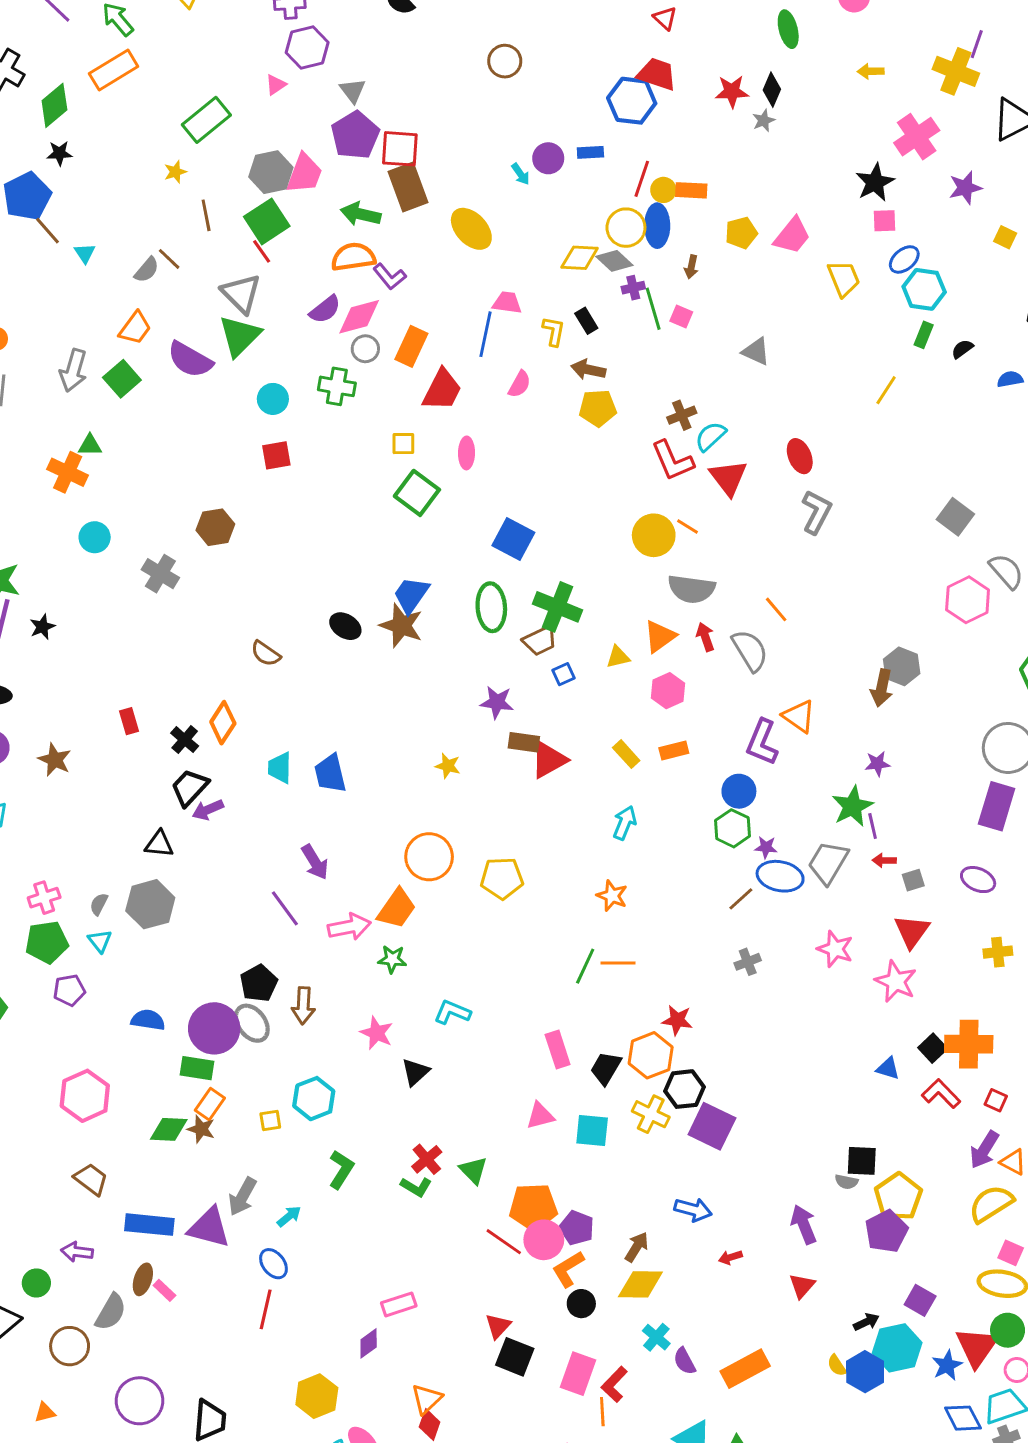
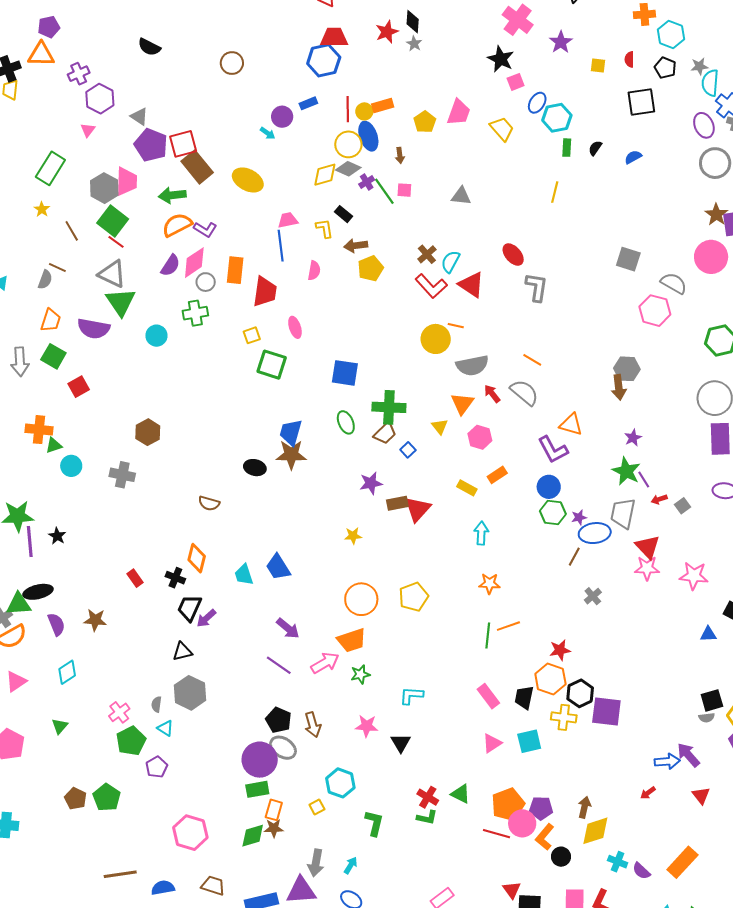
green triangle: (90, 445) -> (54, 445), moved
red square: (276, 455) -> (79, 387), moved
green ellipse: (491, 607) -> (346, 422), size x0.7
yellow triangle: (618, 657) -> (440, 426), turned -36
purple L-shape: (762, 742) -> (553, 450), turned -32
orange trapezoid: (397, 908) -> (352, 640), turned 56
red triangle: (912, 931) -> (648, 547), moved
blue semicircle: (148, 1020) -> (163, 888), moved
blue arrow: (693, 1210) -> (667, 761), moved

